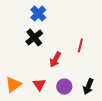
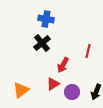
blue cross: (38, 14) -> (46, 19), turned -35
red triangle: (39, 85) -> (53, 84), moved, turned 32

